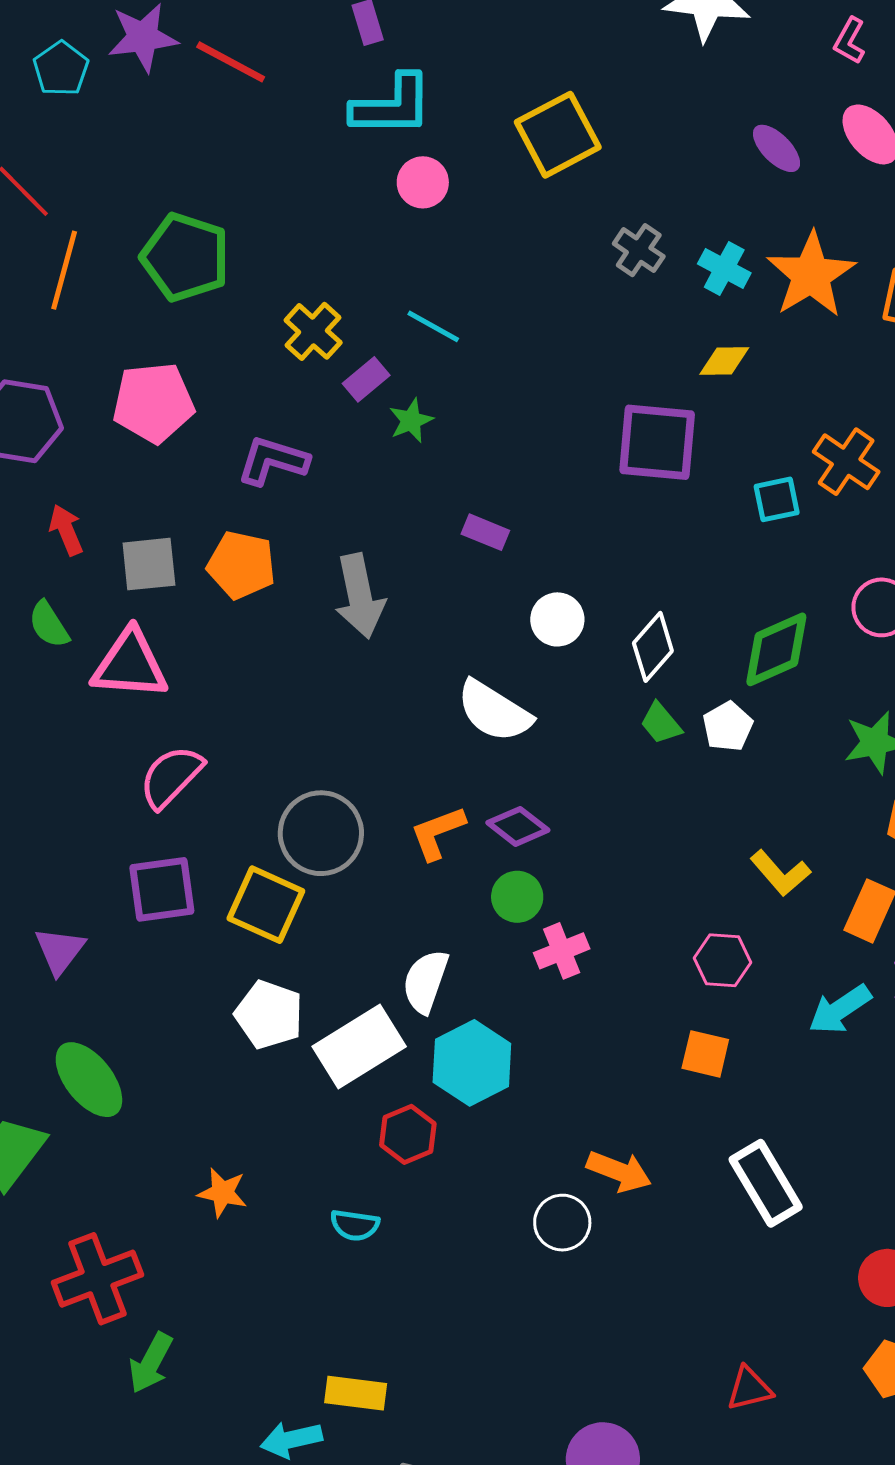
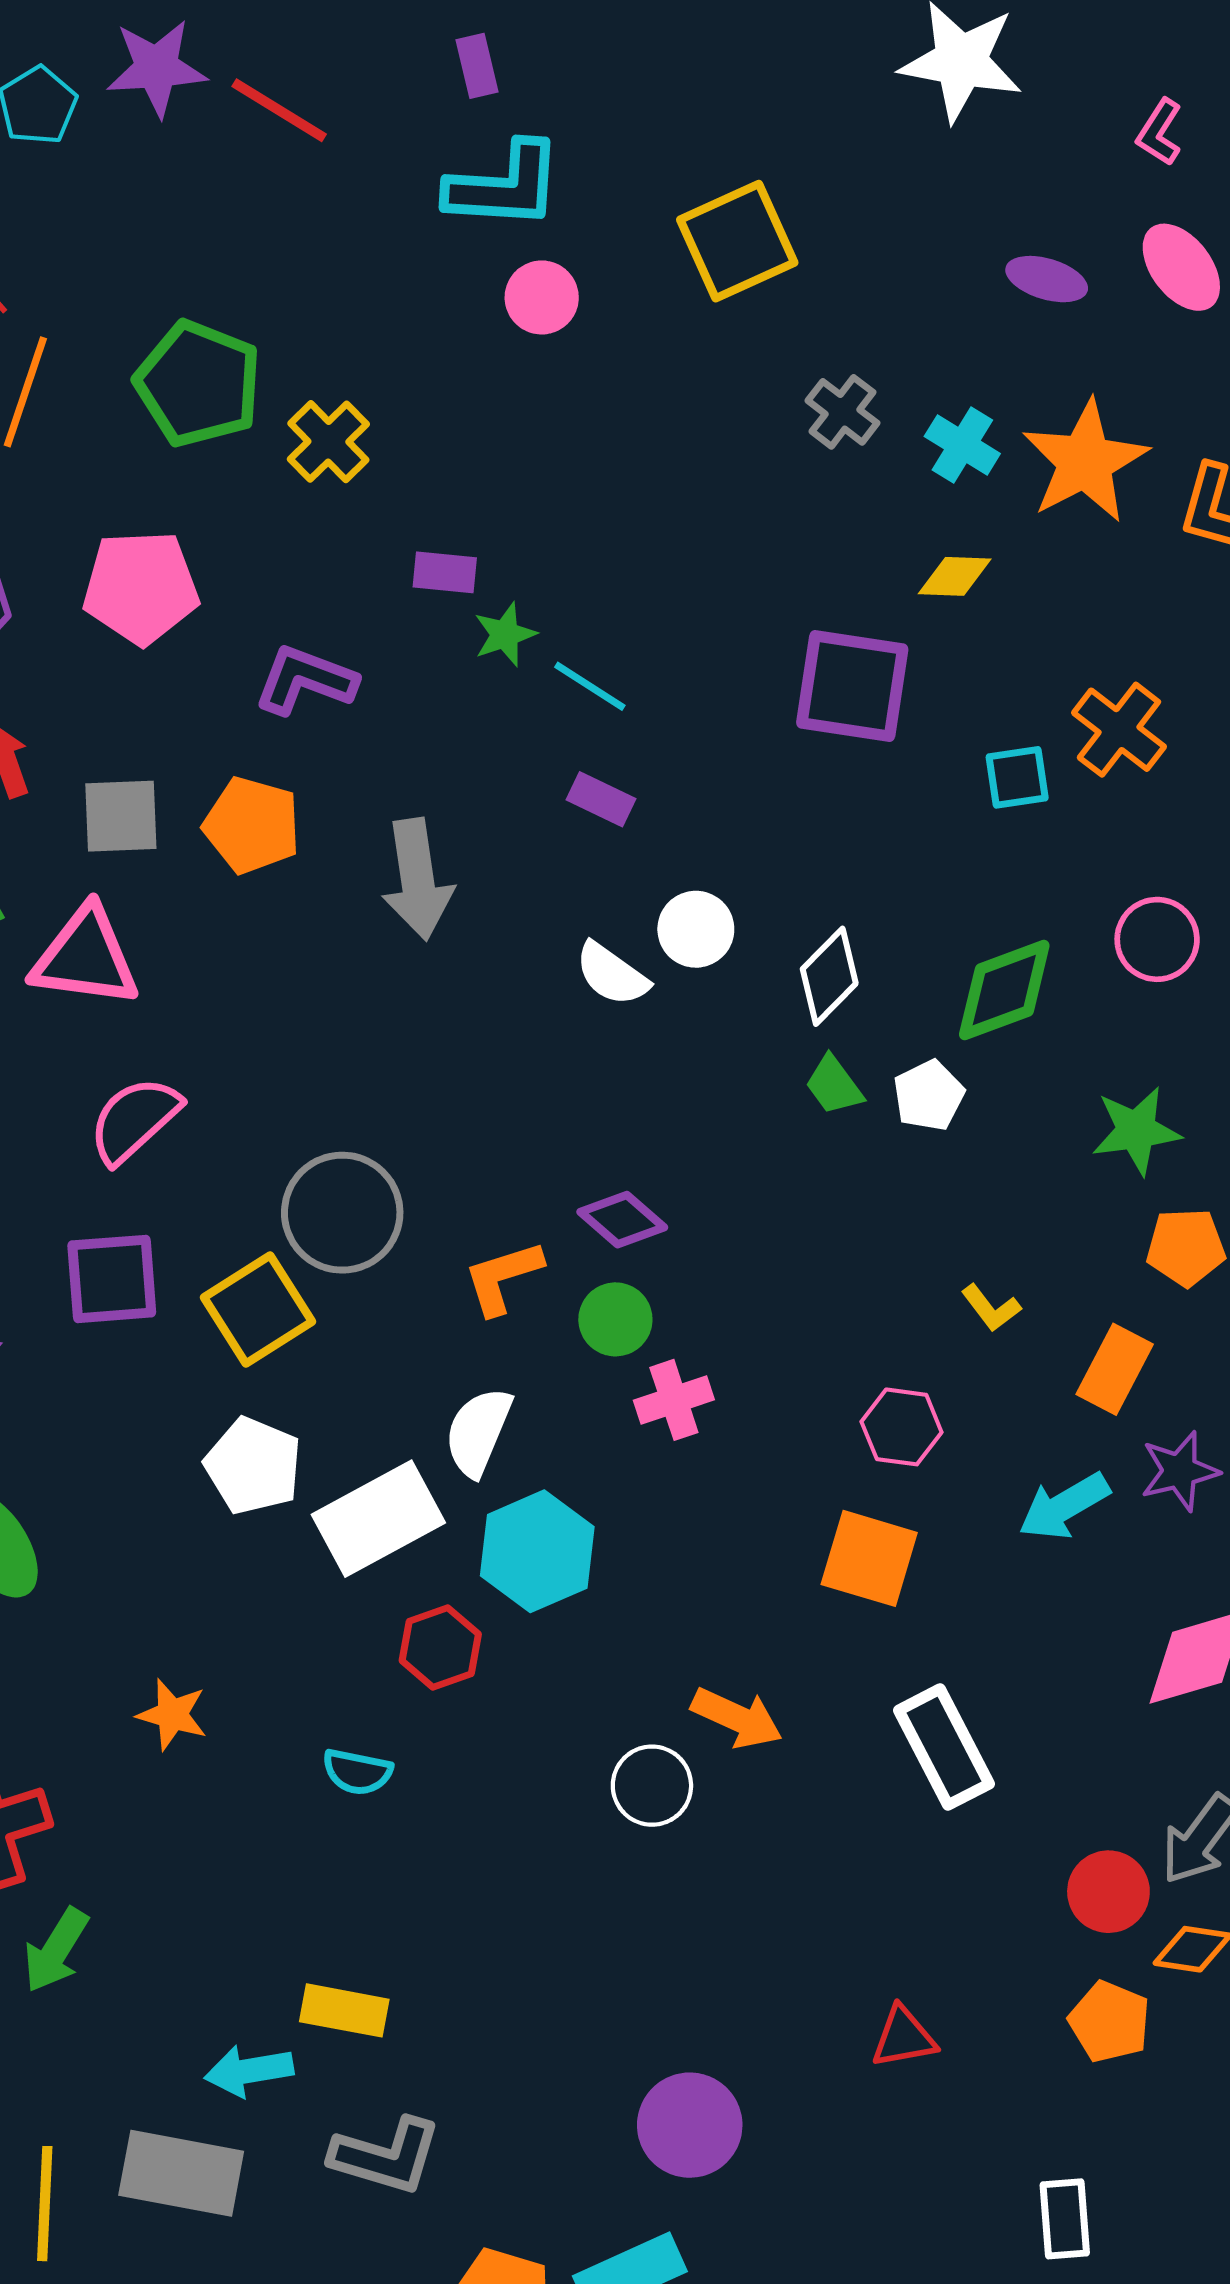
purple ellipse: (777, 148) -> (1047, 279), turned -32
cyan line: (433, 326) -> (590, 686), moved
yellow cross: (313, 331) -> (328, 442), moved
purple rectangle: (366, 379) -> (445, 572), turned 42
white semicircle: (494, 711) -> (612, 974), moved, size x0.7
orange L-shape: (438, 833) -> (503, 1277), moved
yellow L-shape: (780, 873) -> (991, 1308), size x0.7
yellow square: (266, 905) -> (258, 1309), turned 30
orange square: (705, 1054) -> (869, 1558), size x1.4

